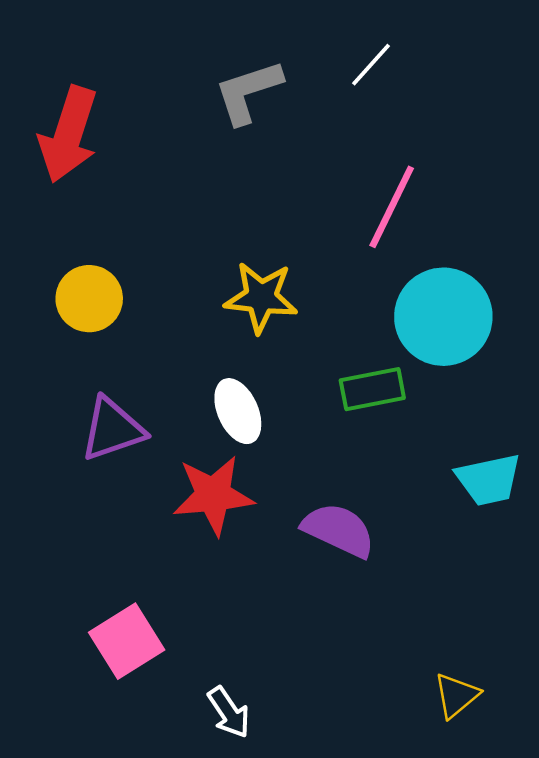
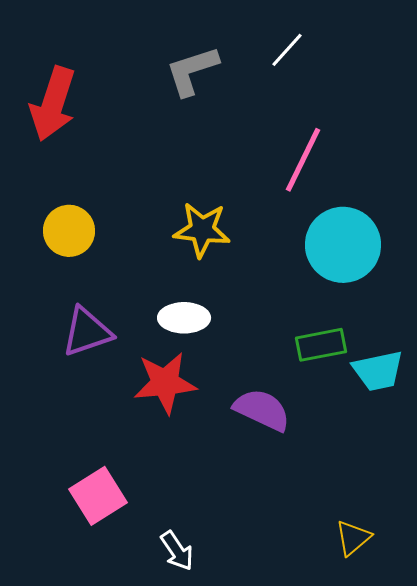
green rectangle: (372, 389) -> (321, 345), moved
white ellipse: (238, 411) -> (184, 318), turned -66

